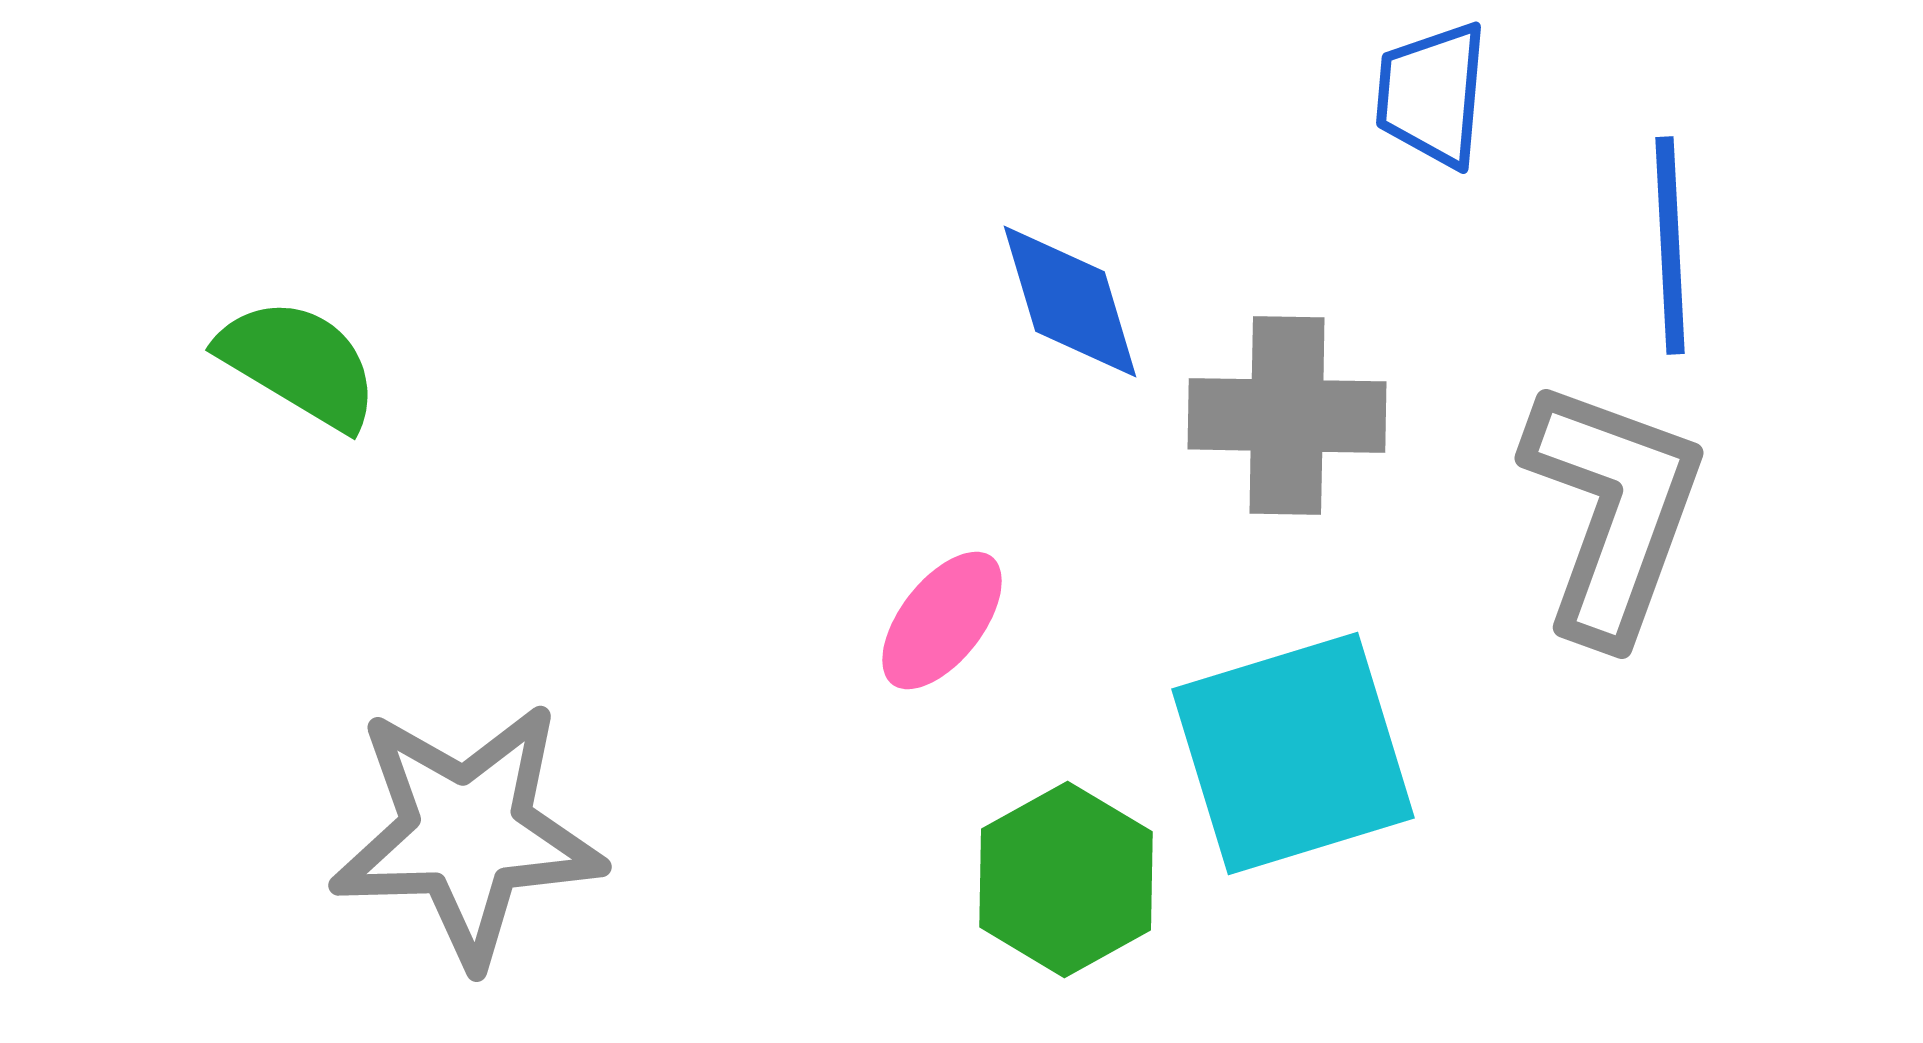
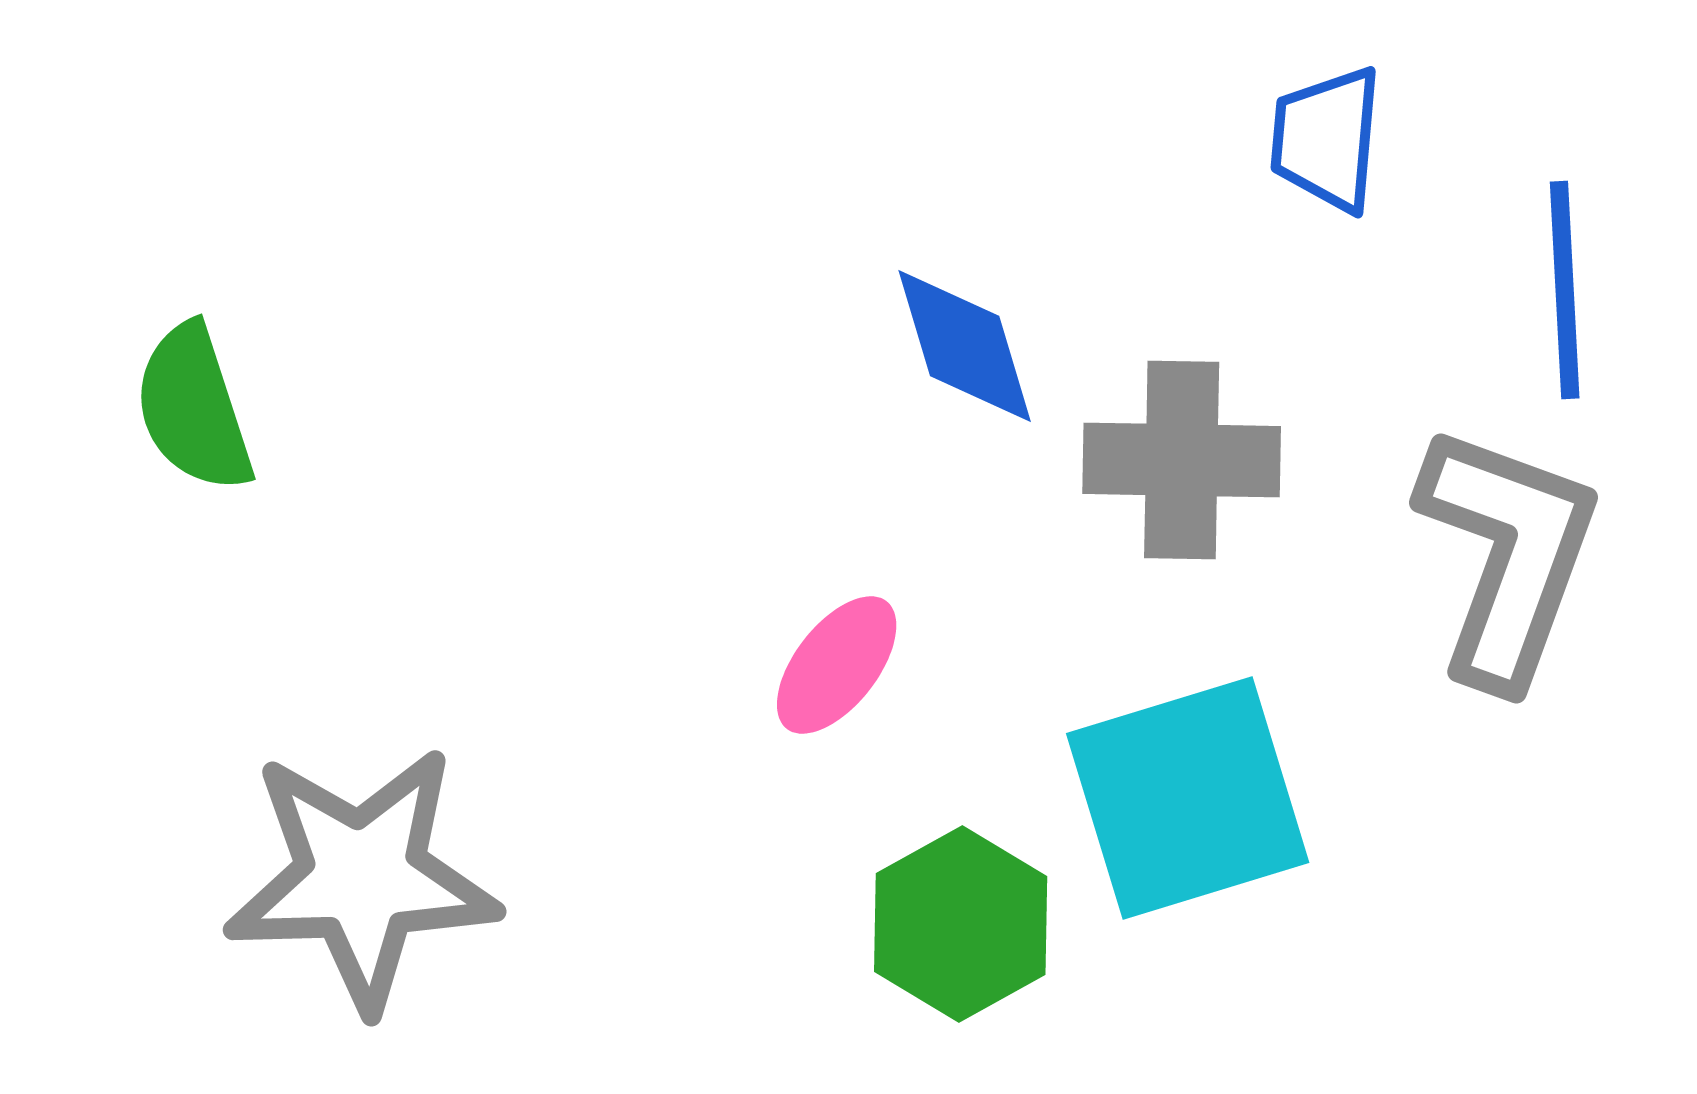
green semicircle: (299, 363) -> (194, 408), turned -139

